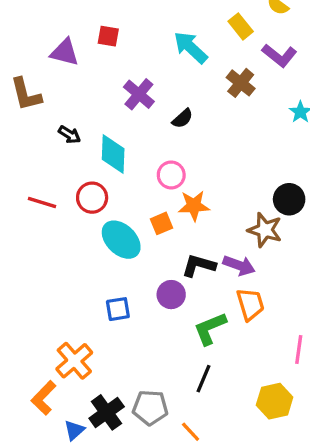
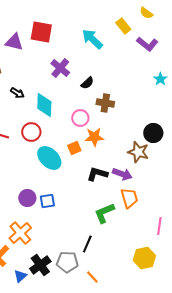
red square: (108, 36) -> (41, 32), size x1.6
brown cross: (241, 83) -> (105, 103), moved, turned -30
purple circle: (171, 295) -> (27, 198), moved
black line: (204, 379) -> (87, 244), moved

